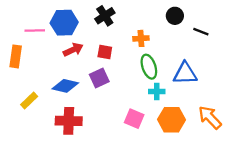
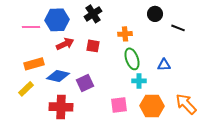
orange rectangle: (16, 56) -> (34, 64), moved, turned 66
blue triangle: (185, 73) -> (164, 65), size x0.6
purple square: (99, 78) -> (85, 83), moved
pink square: (134, 119) -> (119, 105), turned -30

